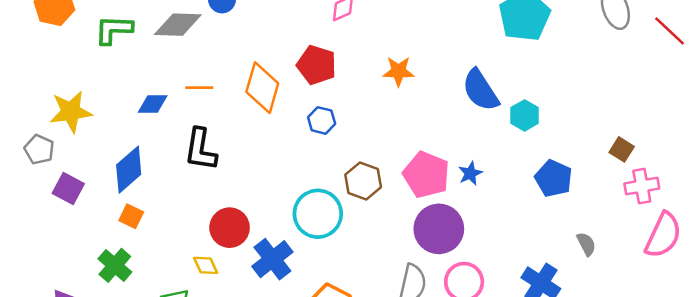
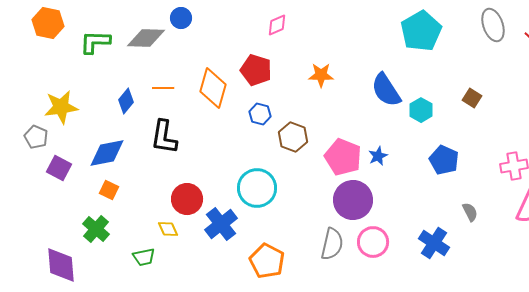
blue diamond: (153, 104) -> (126, 101), turned -50
brown square: (622, 149) -> (472, 98), moved
blue diamond: (129, 170) -> (107, 153), turned 30
brown hexagon: (363, 181) -> (293, 137), moved

